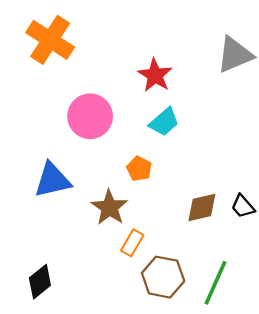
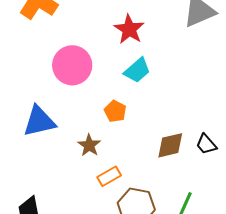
brown star: (109, 207) -> (89, 145), size x0.7
orange rectangle: (132, 243) -> (109, 176), turned 30

